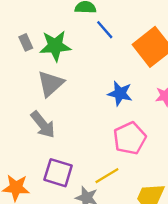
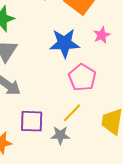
blue star: (120, 93) -> (64, 43), size x1.4

